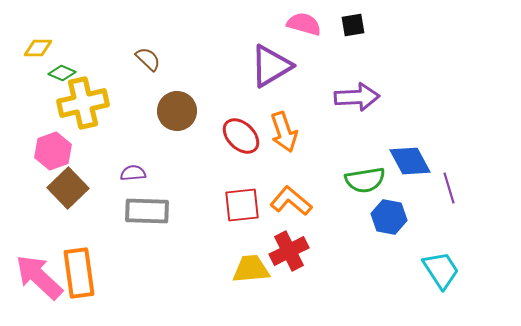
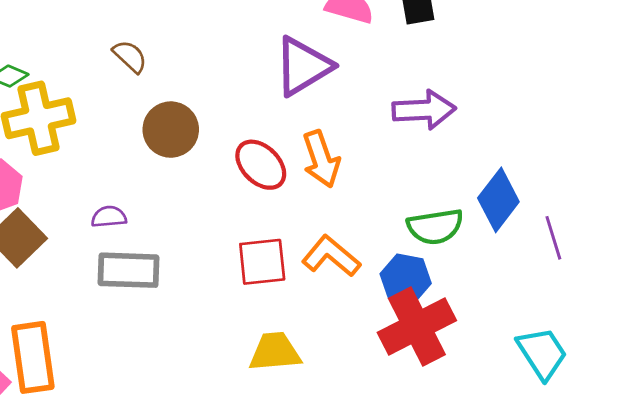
blue diamond: (410, 161) -> (498, 200), turned 66
blue hexagon: (389, 217) -> (406, 279), moved
red cross: (289, 251) -> (417, 326), moved, size x1.4

